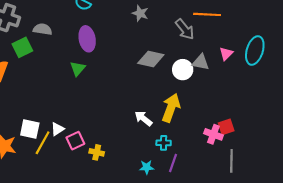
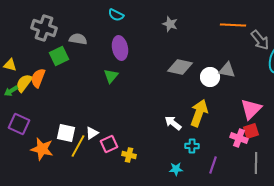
gray arrow: (185, 29) -> (260, 40), moved
pink triangle: (226, 54) -> (251, 109), moved, size x1.6
purple line: (173, 163) -> (213, 165), moved

